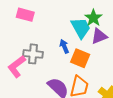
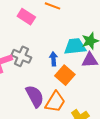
cyan trapezoid: (81, 28) -> (75, 46), turned -85

